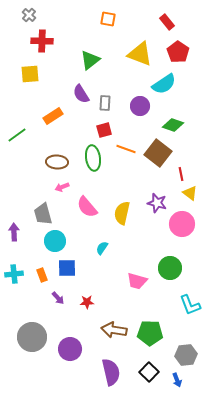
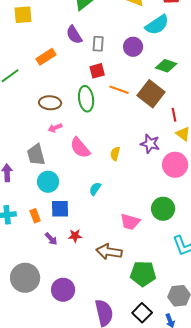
yellow semicircle: (122, 213) -> (115, 154), size x0.6
red star: (87, 302) -> (75, 236), moved
brown arrow: (114, 330) -> (109, 252), moved

